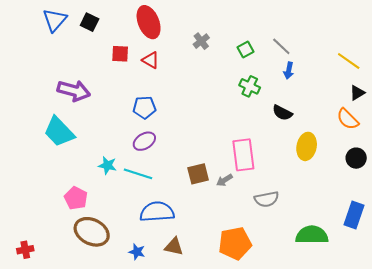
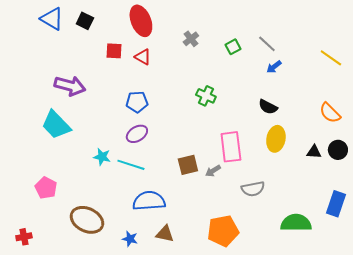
blue triangle: (55, 20) -> (52, 19), turned -40
blue arrow: (289, 71) -> (274, 67), turned 42
green cross: (250, 86) -> (206, 96), moved
black triangle: (357, 93) -> (314, 152), moved, turned 35
yellow ellipse: (307, 146) -> (276, 139), moved
pink pentagon: (76, 198) -> (46, 188), moved

